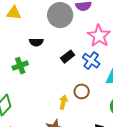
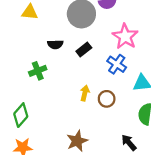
black rectangle: (68, 57) -> (84, 49), moved
yellow arrow: (63, 102) -> (85, 93), moved

